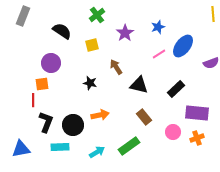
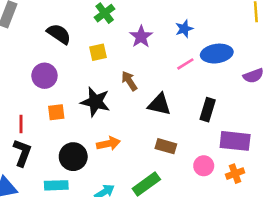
blue ellipse: (183, 46) -> (217, 54), turned 45
black star: (90, 83) -> (95, 102), size x1.6
orange square: (42, 84) -> (56, 112), moved
black rectangle: (176, 89) -> (208, 110), turned -30
brown rectangle: (144, 117) -> (166, 146), turned -35
black L-shape: (46, 122) -> (22, 153), moved

